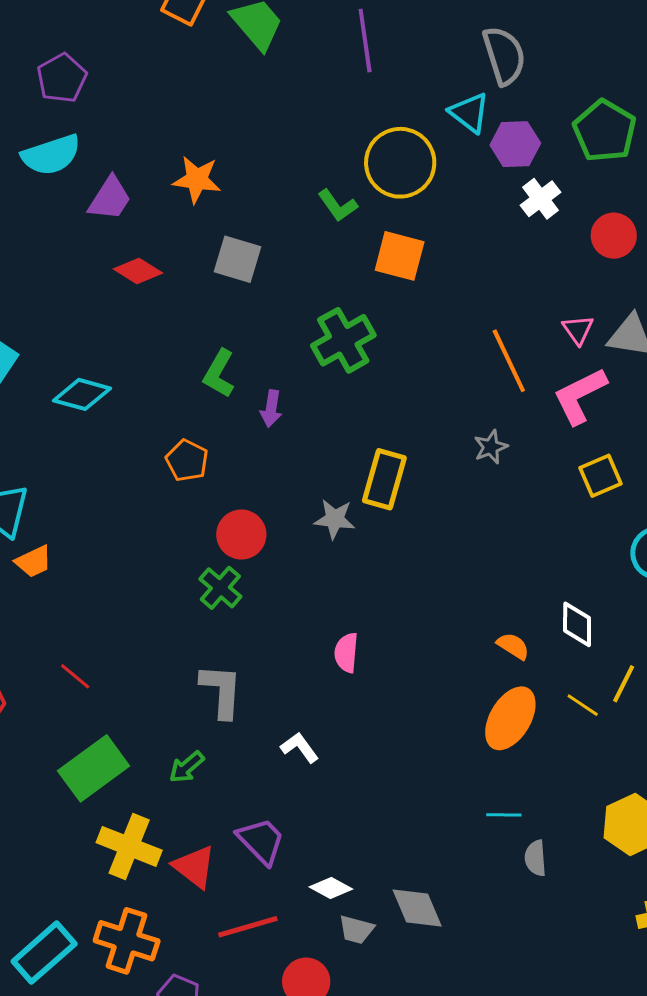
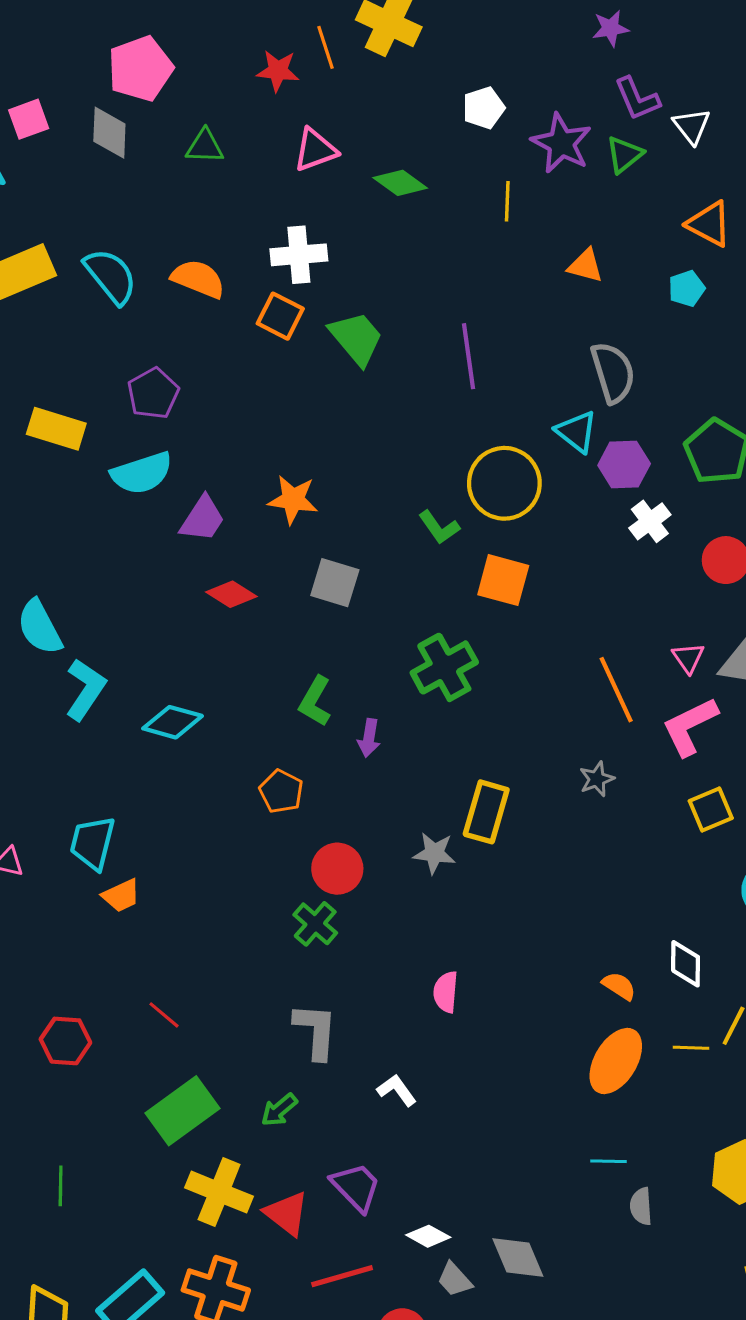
yellow line: (583, 705) -> (691, 1048), turned -32
gray trapezoid: (356, 930) -> (455, 1280), turned 33

